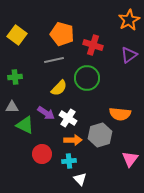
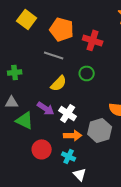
yellow square: (17, 35) -> (27, 19), moved
gray line: (54, 60) -> (54, 55), turned 30
green circle: (87, 78) -> (87, 73), size x0.6
cyan cross: (69, 161) -> (69, 156), turned 32

